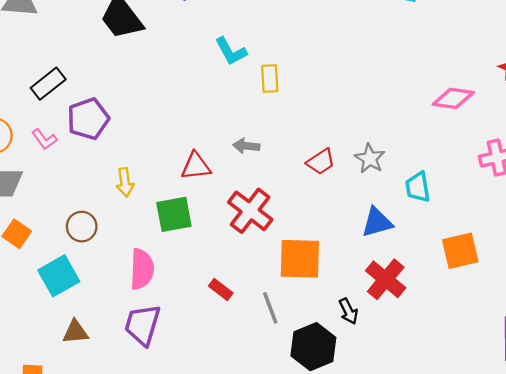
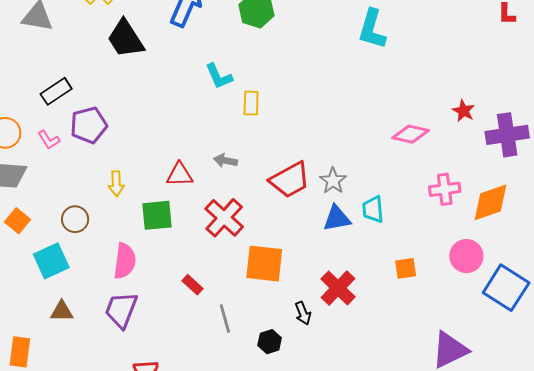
red trapezoid: (321, 162) -> (290, 180), size x1.6
blue triangle: (377, 222) -> (337, 218), moved
orange square: (460, 251) -> (406, 268), size x0.7
gray line: (270, 308) -> (225, 319), moved
black hexagon: (313, 347) -> (270, 342), size x0.6

